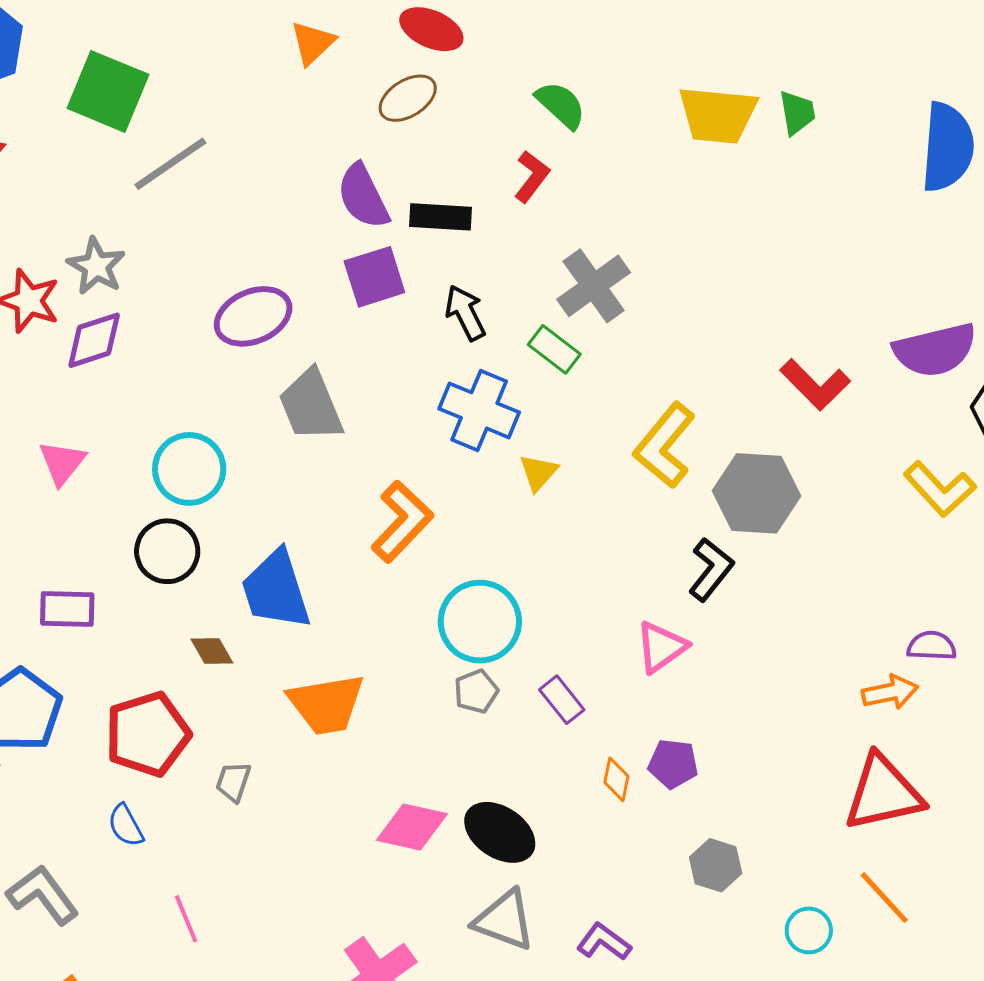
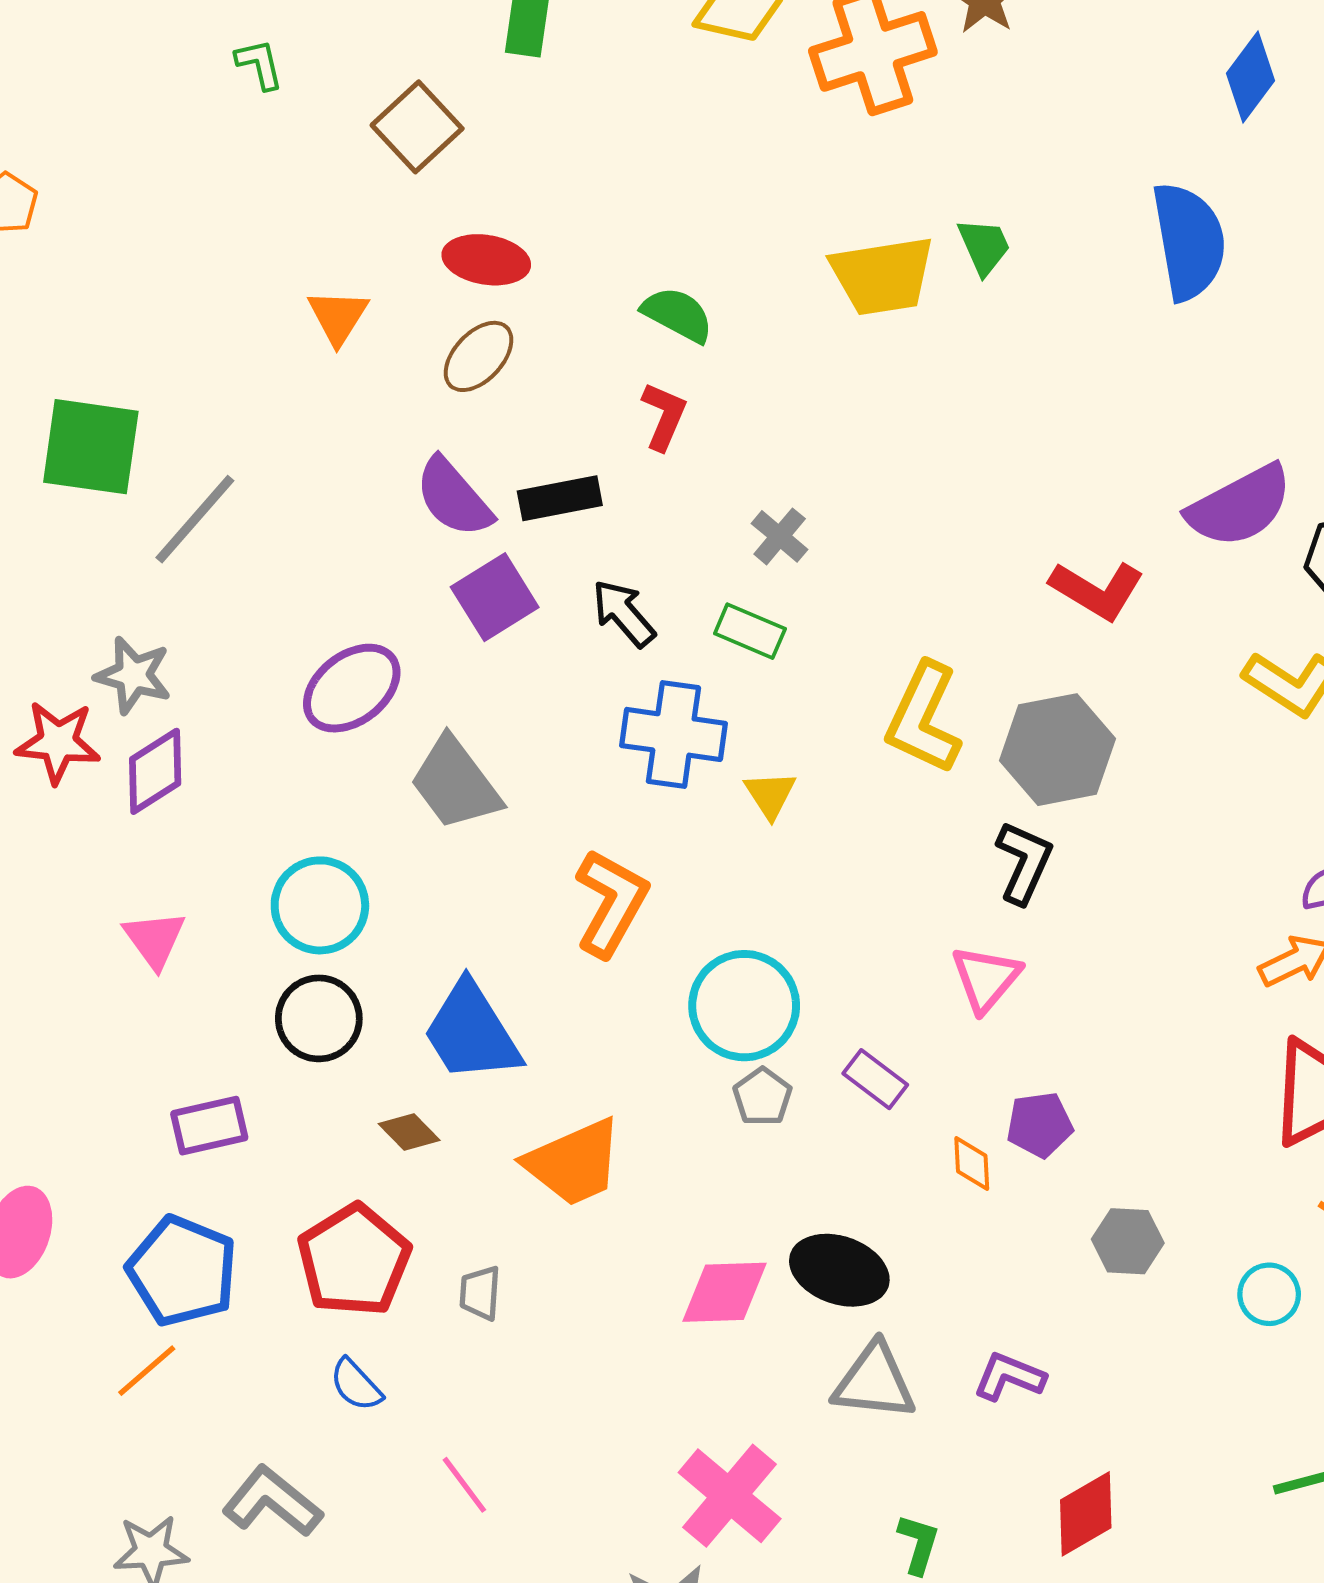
gray cross: (594, 286) -> (780, 536), size x0.6

